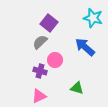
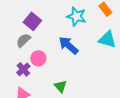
purple cross: (40, 71) -> (23, 69), turned 32
green triangle: (77, 88) -> (60, 86), turned 32

